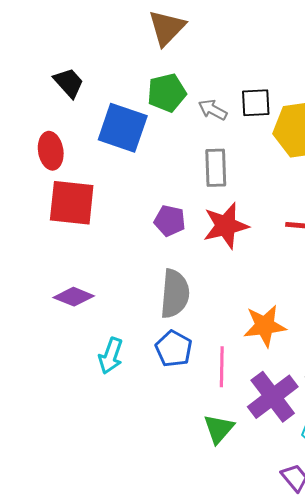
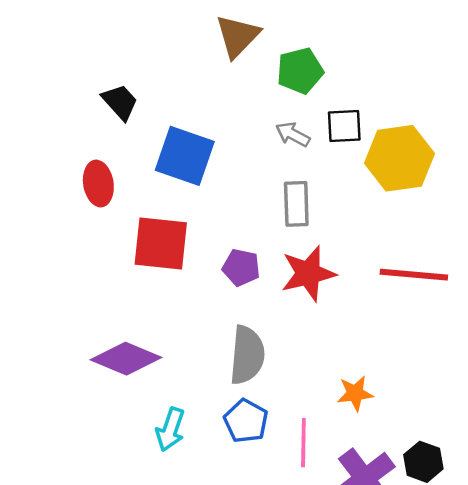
green pentagon: (167, 93) -> (300, 71), moved
red square: (72, 203) -> (161, 243), moved
purple diamond: (74, 297) -> (126, 359), size x1.4
orange star: (265, 326) -> (355, 393), size x0.7

